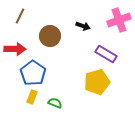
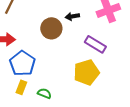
black arrow: (83, 26) -> (72, 16), turned 152
brown circle: (50, 36) -> (51, 28), moved

